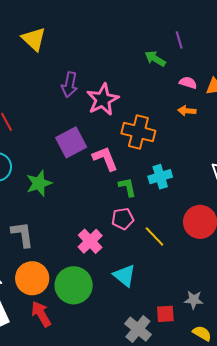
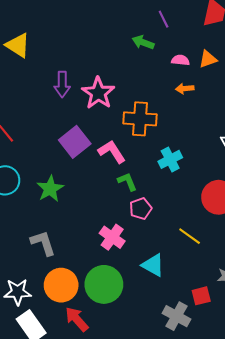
green L-shape: (127, 187) -> (127, 182), moved
yellow line: (154, 236) -> (190, 236), moved

